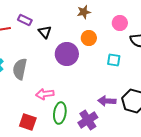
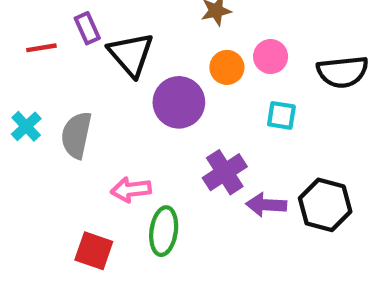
purple rectangle: (25, 20) -> (87, 28), turned 40
pink circle: (120, 23) -> (271, 57), moved
black triangle: (45, 32) -> (131, 54), size x1.6
purple cross: (88, 120) -> (225, 172), moved

